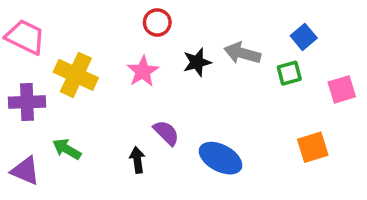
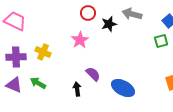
gray arrow: (242, 53) -> (132, 14), moved
black star: (197, 62) -> (109, 24), moved
yellow cross: (76, 75) -> (43, 52), moved, size x0.7
purple triangle: (25, 171) -> (14, 85), moved

